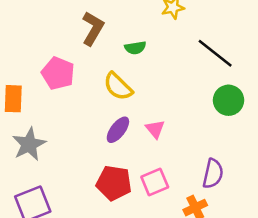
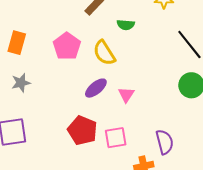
pink pentagon: (58, 73) -> (67, 46), moved
gray star: (29, 144) -> (21, 83), size x0.7
purple semicircle: (213, 174) -> (165, 142), turned -40

